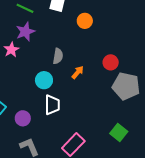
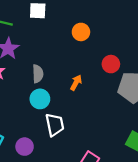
orange circle: (85, 21) -> (81, 32), moved
gray semicircle: (58, 56) -> (38, 74), moved

